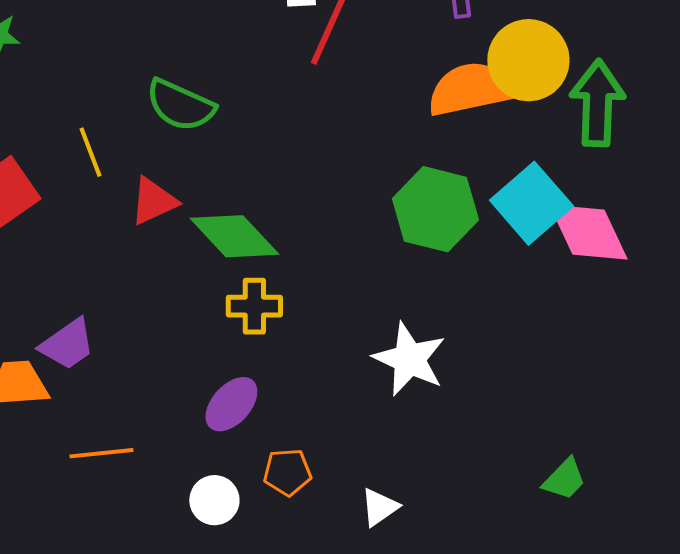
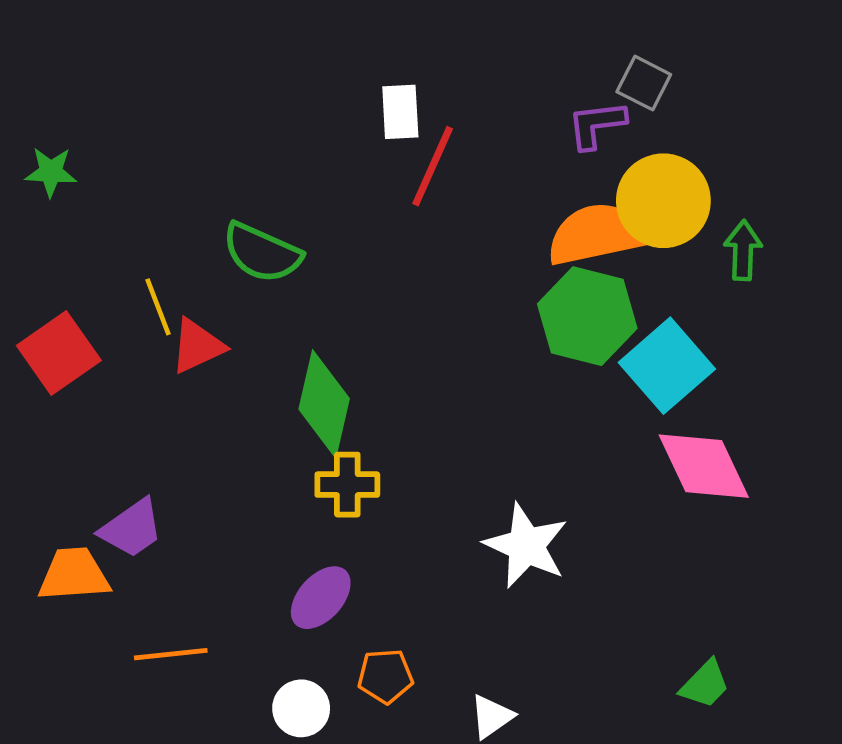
green arrow: (597, 103) -> (743, 250), size x0.6
red triangle: (153, 201) -> (197, 346), moved
green hexagon: (435, 209) -> (587, 316), moved
pink diamond: (588, 232) -> (704, 466), moved
green diamond: (234, 236) -> (324, 404), turned 56

